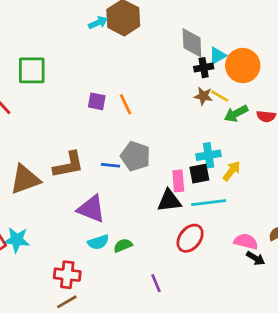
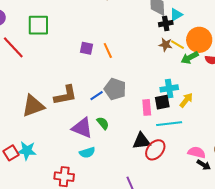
orange circle: (243, 66) -> (199, 40), moved
blue line: (110, 165) -> (97, 96), turned -40
black triangle: (169, 201) -> (141, 141), moved
green semicircle: (123, 245) -> (103, 123), moved, turned 72

